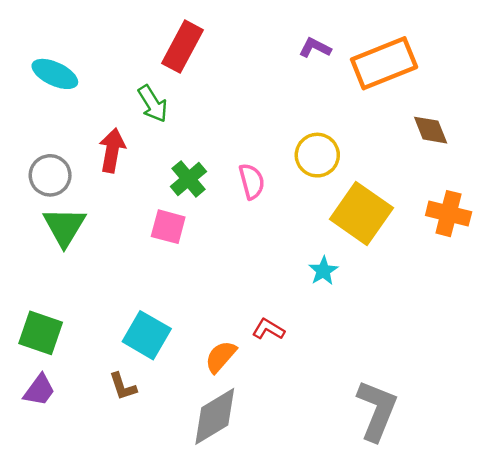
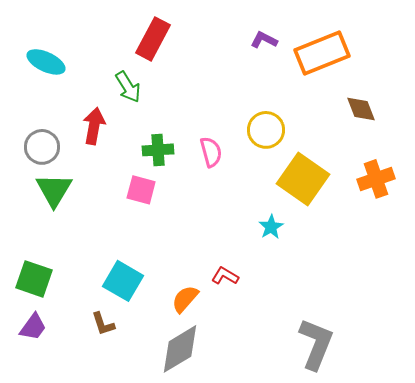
green cross: (188, 179) -> (158, 150), turned 36
orange cross: (449, 214) -> (376, 179), turned -33

